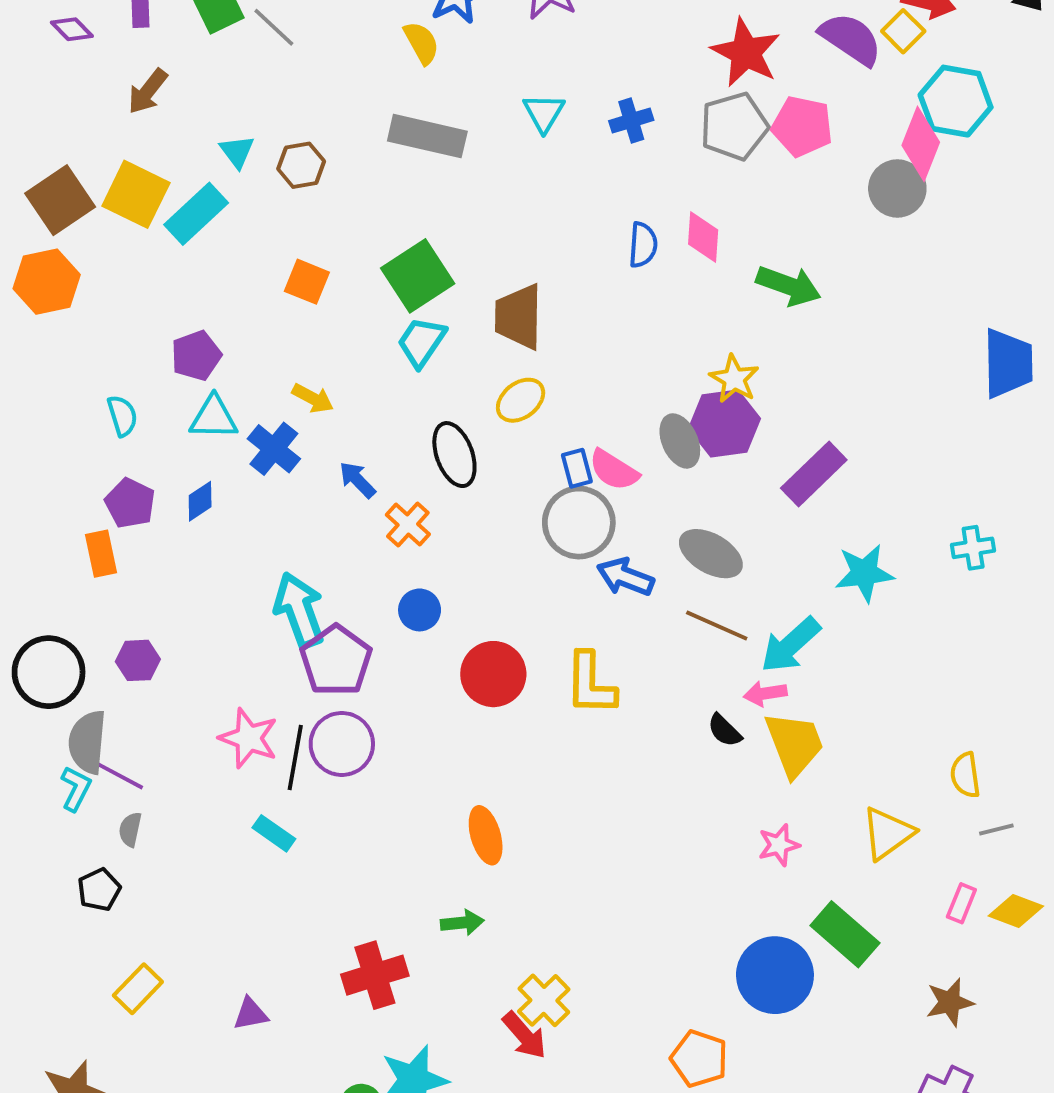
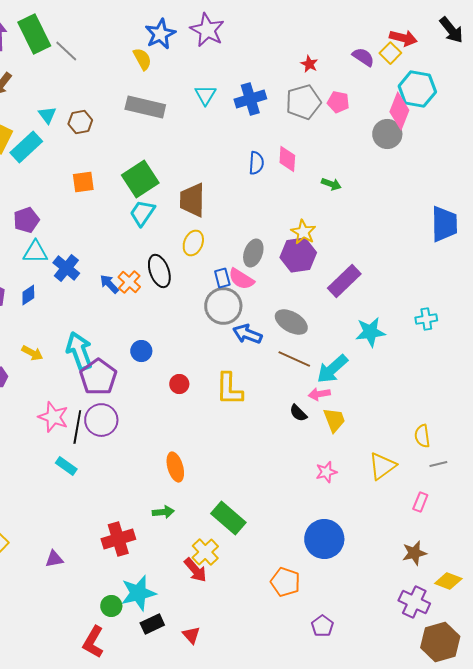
purple semicircle: (851, 39) -> (363, 57), size x0.7
red star: (746, 53) -> (309, 64), size x0.5
blue cross: (631, 120) -> (250, 99), size x1.4
pink pentagon: (802, 126) -> (338, 102), size x0.7
orange square: (307, 282) -> (83, 182), turned -30
green arrow: (789, 286) -> (331, 184), size x0.6
yellow arrow: (313, 398) -> (32, 353), moved
yellow ellipse: (521, 400) -> (193, 243), turned -30
gray ellipse: (680, 441) -> (253, 253), moved, turned 44
orange cross: (408, 524) -> (129, 282), moved
red circle: (493, 674) -> (179, 384), size x0.6
yellow trapezoid: (794, 744) -> (334, 420), size x0.7
yellow diamond: (1016, 911) -> (448, 581), moved
green rectangle: (845, 934) -> (228, 518), moved

